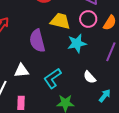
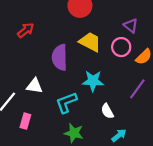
cyan star: (77, 43) -> (93, 81), moved

